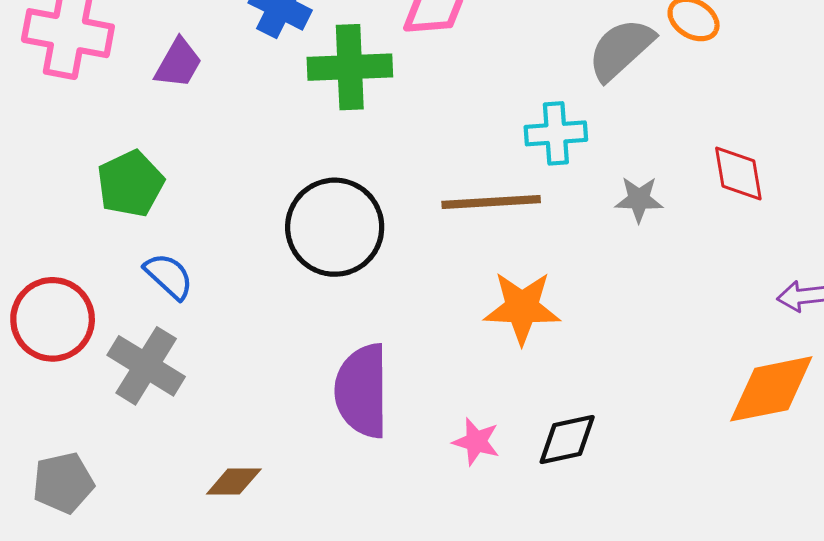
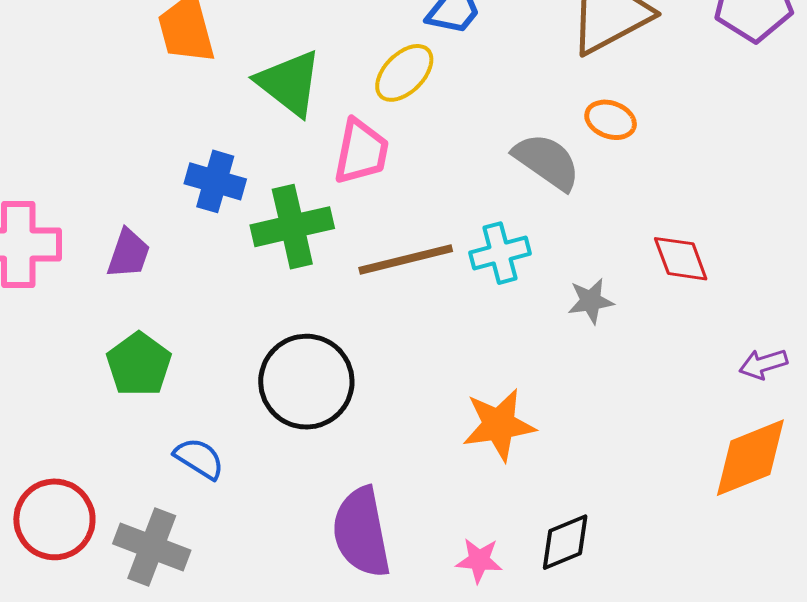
gray semicircle: (621, 49) -> (547, 162), turned 88
green pentagon: (130, 184) -> (139, 364), moved
brown line: (491, 202) -> (406, 259), moved
blue semicircle: (169, 276) -> (199, 458), moved

